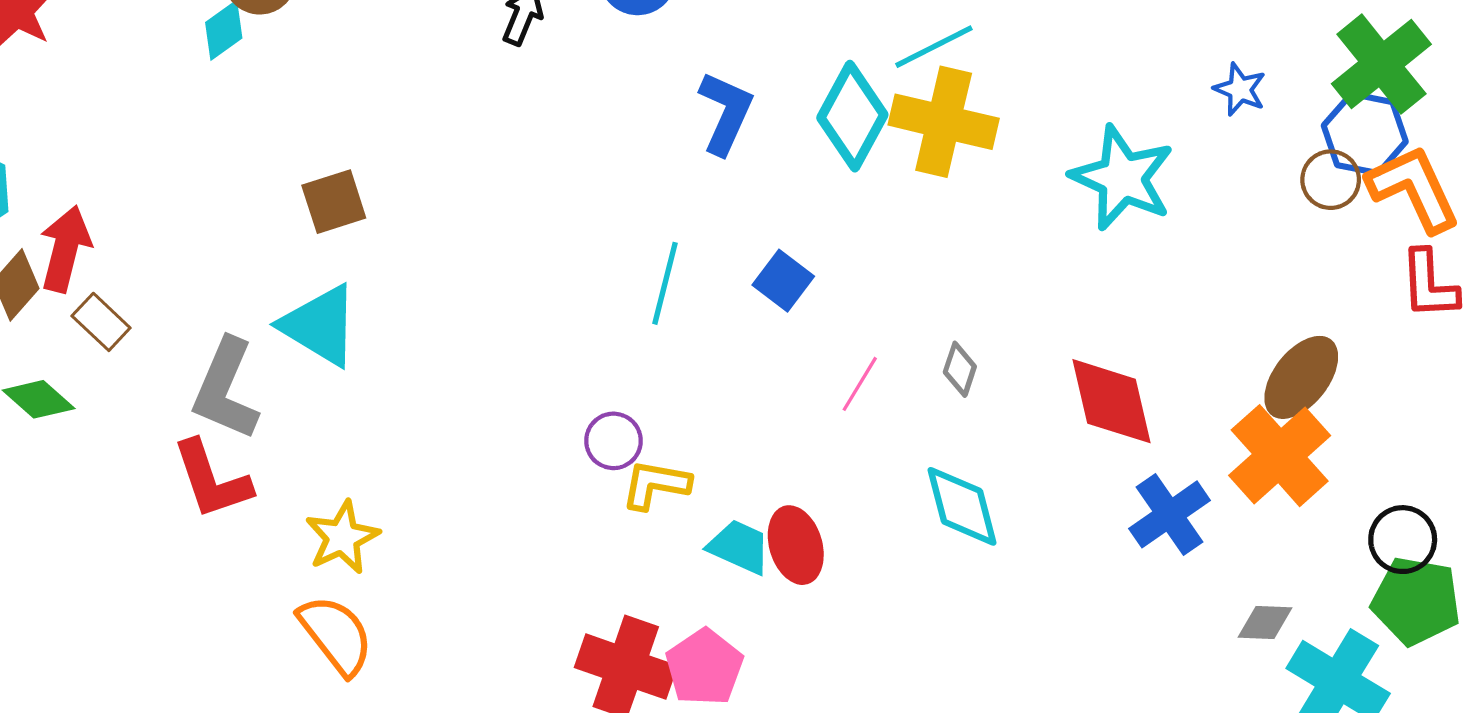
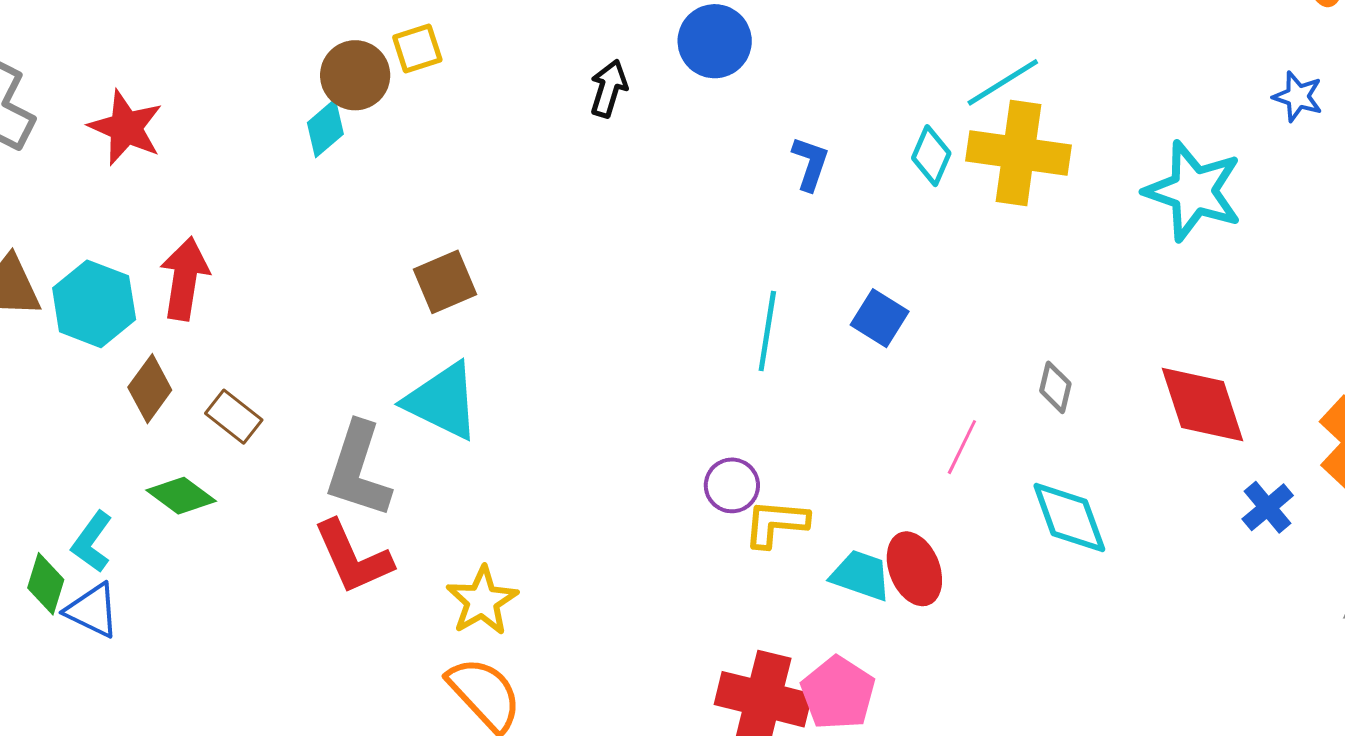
blue L-shape: (726, 113) -> (810, 163), size x0.7
cyan diamond: (852, 116) -> (931, 156), size x0.6
red arrow: (65, 249) -> (185, 279), moved
pink line: (860, 384) -> (962, 447), moved
blue cross: (1169, 514) -> (1268, 507), size x0.7

